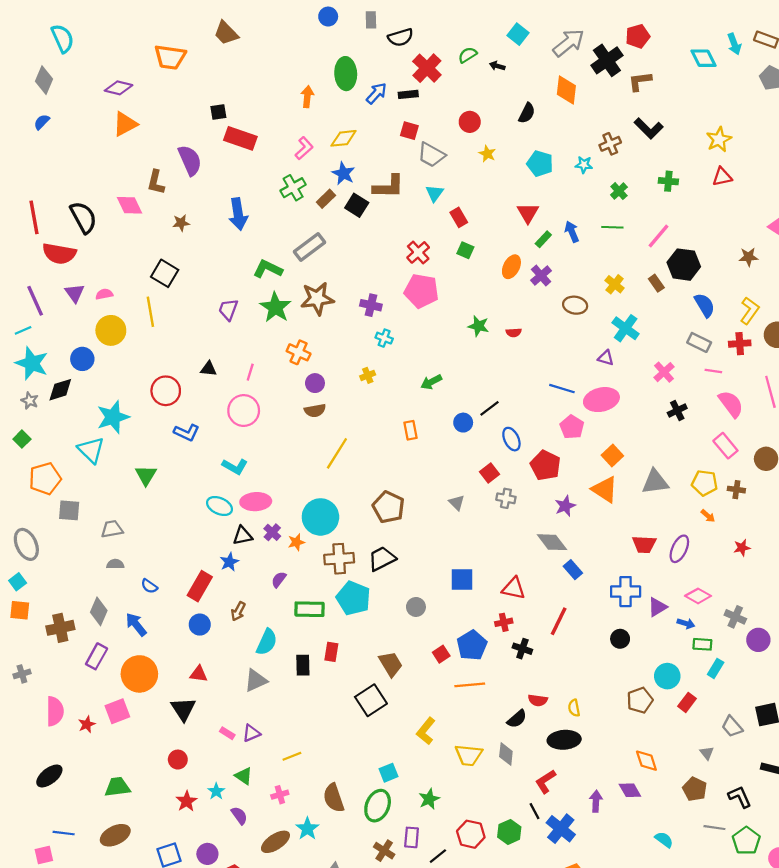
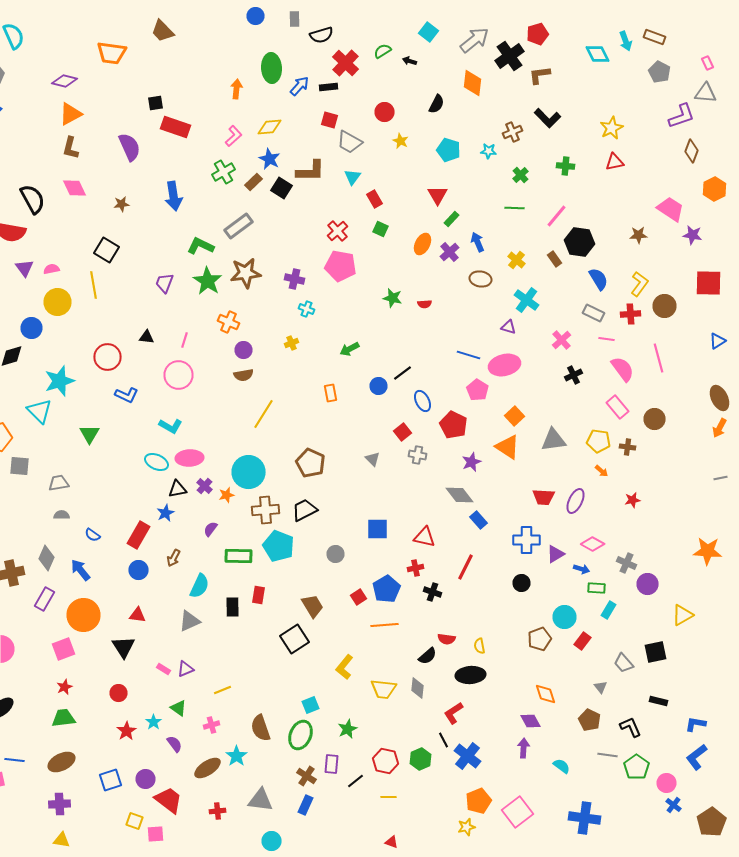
brown L-shape: (156, 182) -> (70, 148), moved
blue arrow: (572, 232) -> (478, 242), moved
red star: (87, 724) -> (64, 687), moved
purple arrow: (596, 801) -> (524, 748), moved

